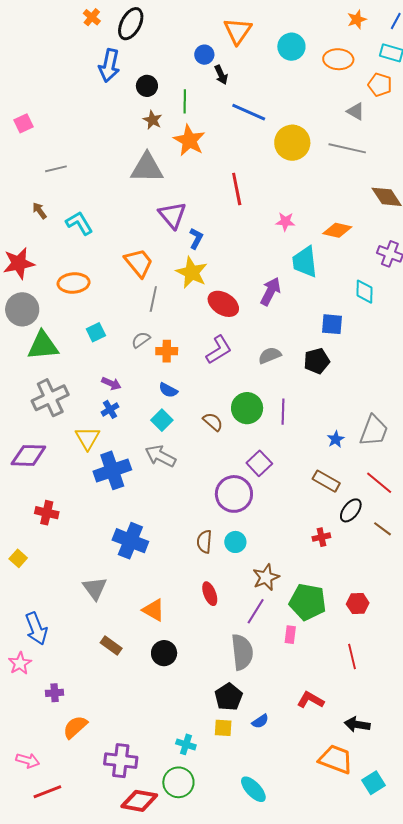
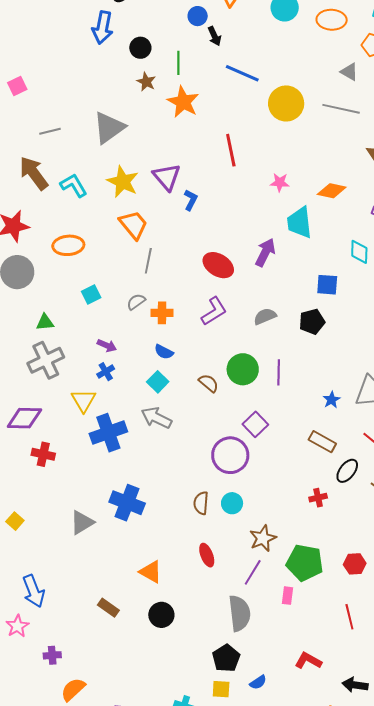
gray triangle: (147, 168) -> (109, 128), moved, turned -36
brown arrow: (39, 211) -> (34, 173), size x2.0
yellow star: (192, 272) -> (123, 182), moved
green triangle: (43, 346) -> (45, 322), moved, size x0.6
red cross: (47, 513) -> (43, 454), moved
gray triangle: (95, 588) -> (82, 522), moved, turned 36

